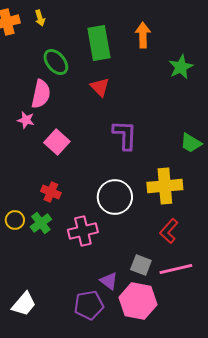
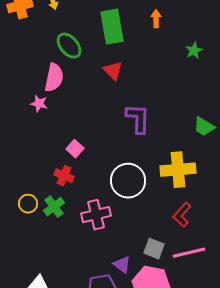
orange arrow: (143, 35) -> (156, 19), size x0.7
green star: (181, 67) -> (194, 51), size x0.7
pink square: (57, 142) -> (75, 149), moved, size x0.7

